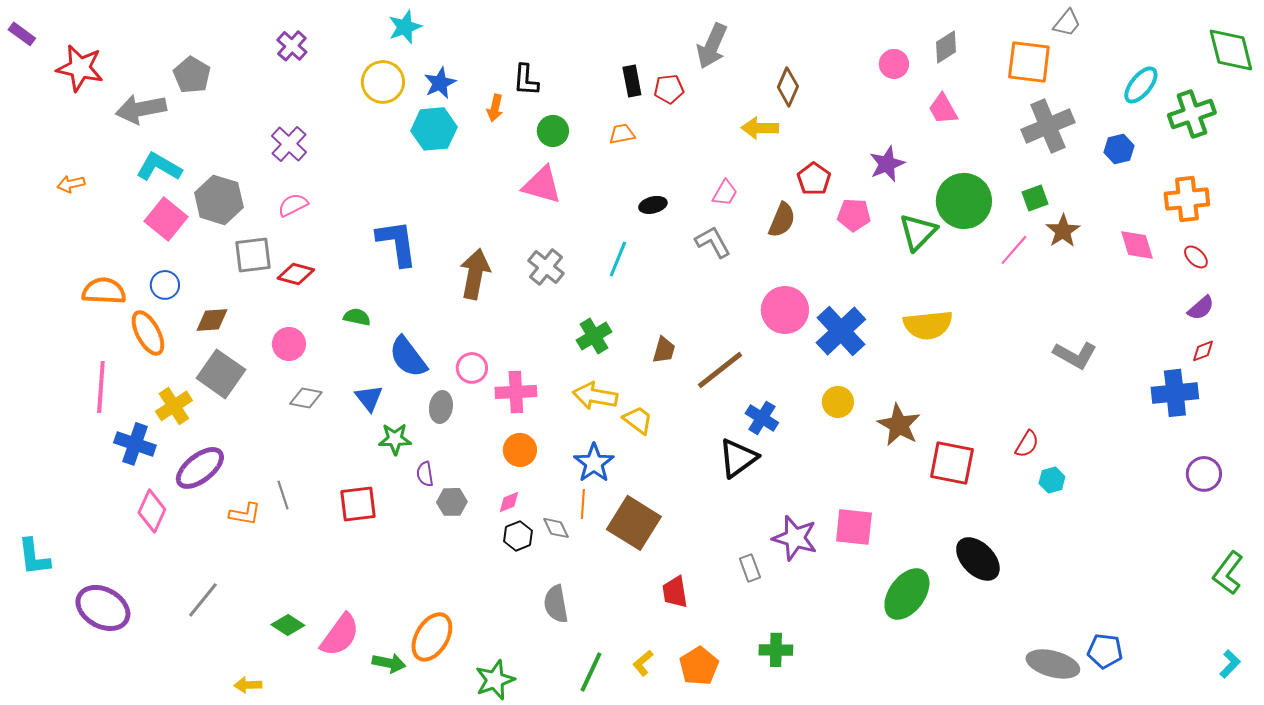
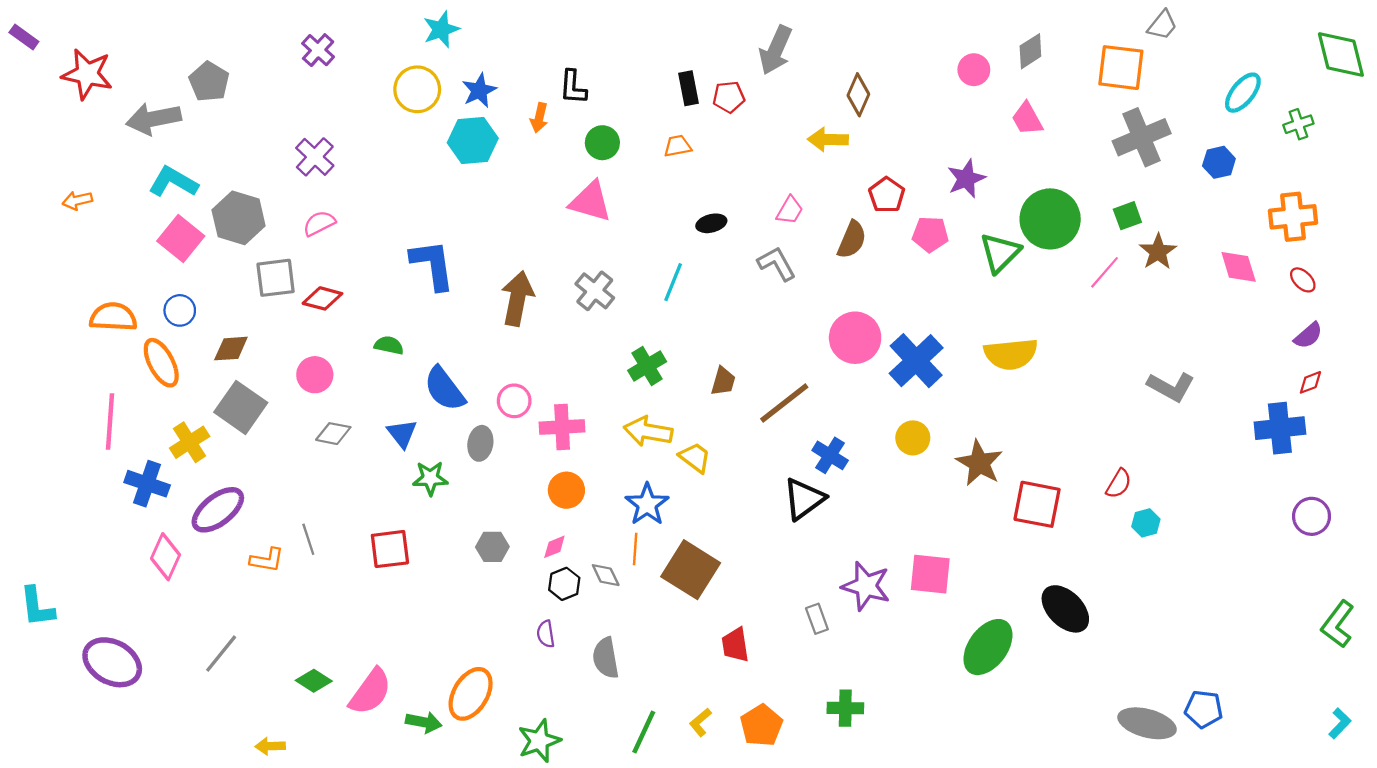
green cross: (1192, 114) -> (1298, 124), size x0.6
purple semicircle: (425, 474) -> (546, 634), moved

